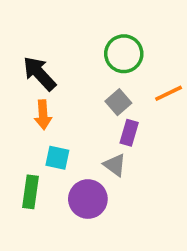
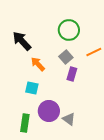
orange arrow: (43, 115) -> (38, 64), moved, turned 140
gray triangle: (115, 165) -> (69, 119), moved
green rectangle: (30, 192) -> (25, 123), moved

